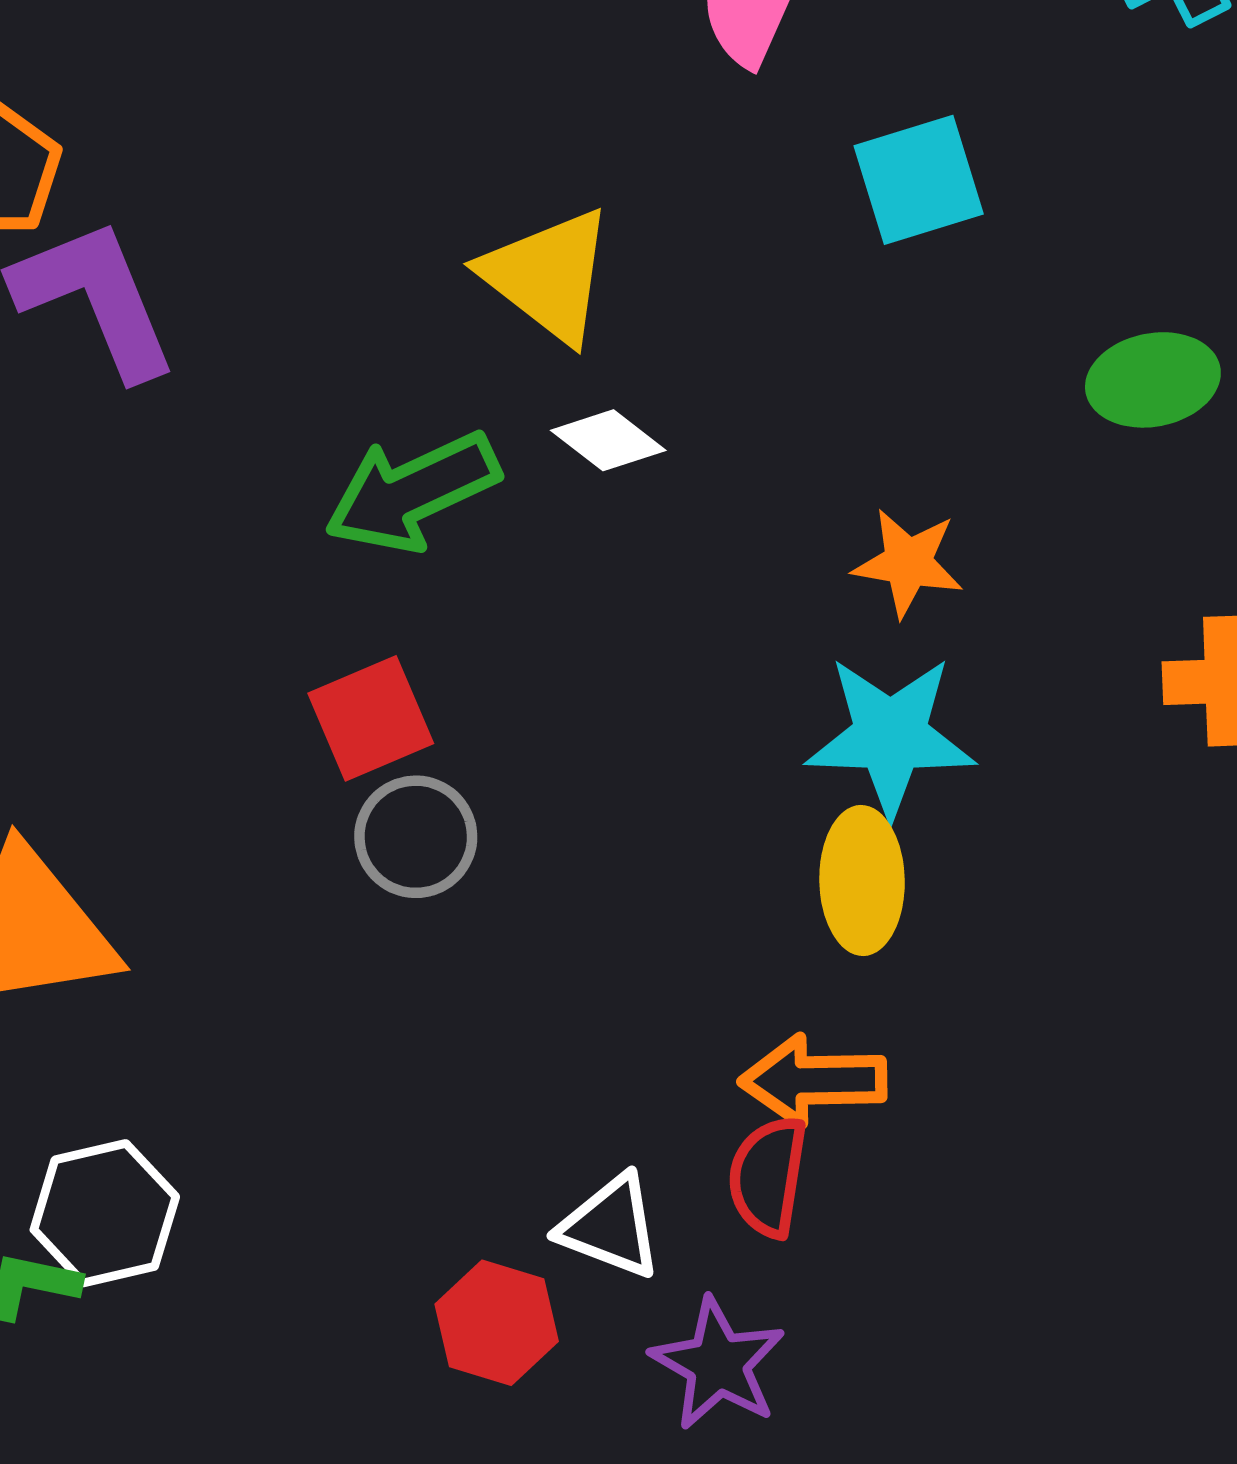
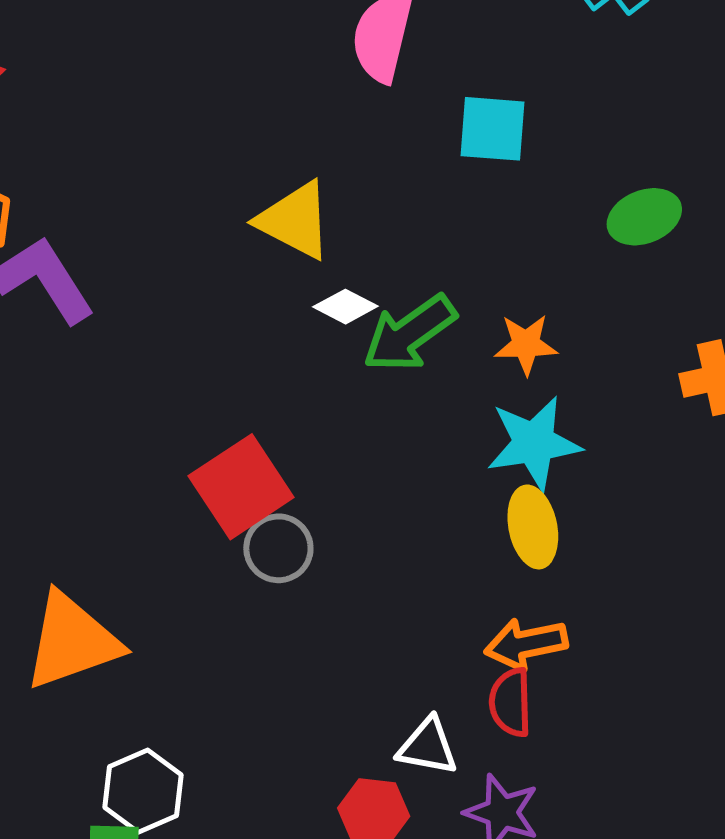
cyan square: (919, 180) -> (493, 129), turned 32
green arrow: (412, 492) -> (410, 333), moved
red square: (371, 718) -> (241, 487), size x1.4

